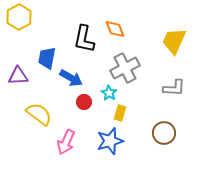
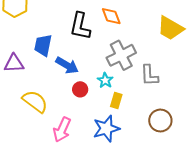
yellow trapezoid: (174, 41) -> (170, 28), turned -84
gray L-shape: (174, 88) -> (149, 75), moved, turned 85

